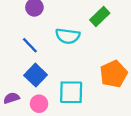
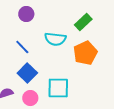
orange pentagon: (114, 74) -> (85, 53), moved

